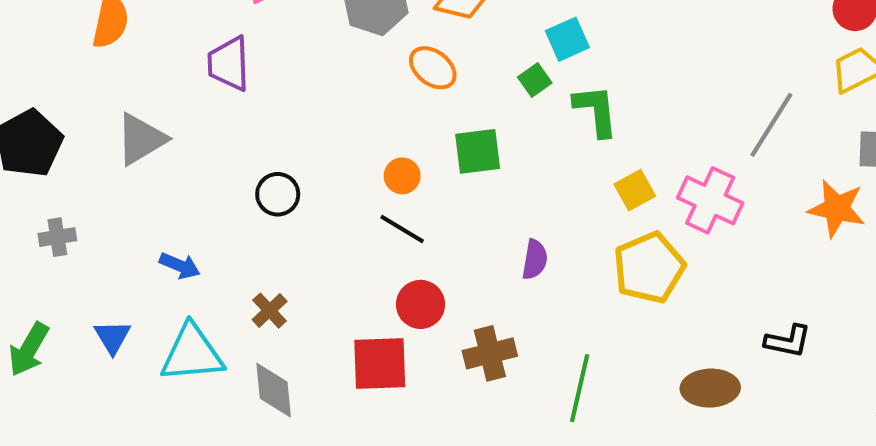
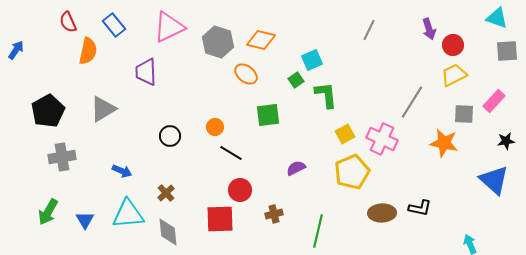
orange circle: (402, 176) -> (215, 127), moved
gray cross: (57, 237) -> (62, 157), size x1.5
purple semicircle: (535, 260) -> (296, 168), turned -126
blue triangle: (112, 337) -> (85, 220), moved
brown cross: (490, 353) -> (274, 214), size x0.7
brown ellipse: (710, 388) -> (382, 213), moved

